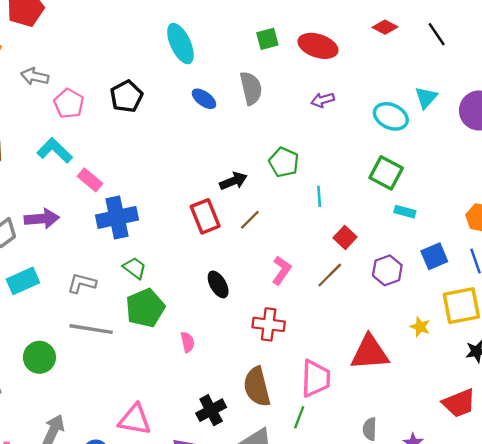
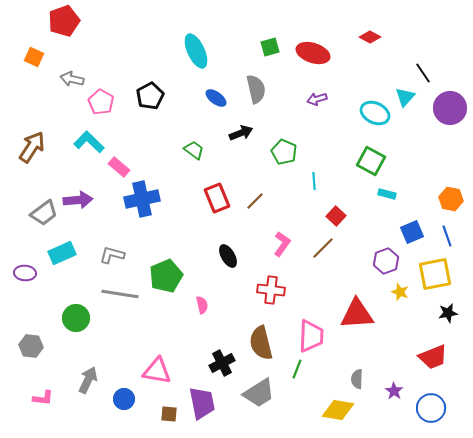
black line: (437, 34) -> (423, 73), moved
black arrow: (233, 181) -> (241, 133), moved
green trapezoid: (135, 268) -> (194, 150), moved
purple hexagon: (387, 270) -> (386, 261), moved

